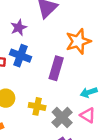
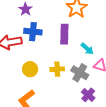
cyan arrow: (89, 92) -> (87, 49), moved, turned -104

